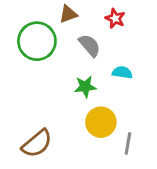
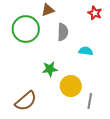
red star: (115, 18) -> (95, 13), moved
gray semicircle: (90, 45) -> (63, 32), turned 42
green star: (85, 87) -> (50, 69), moved

